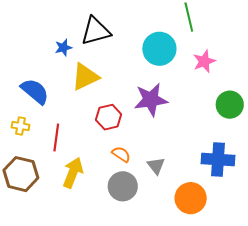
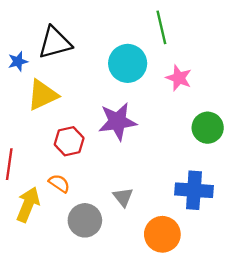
pink star: (204, 61) -> (179, 78), turned -30
orange semicircle: (121, 154) -> (59, 183), moved

